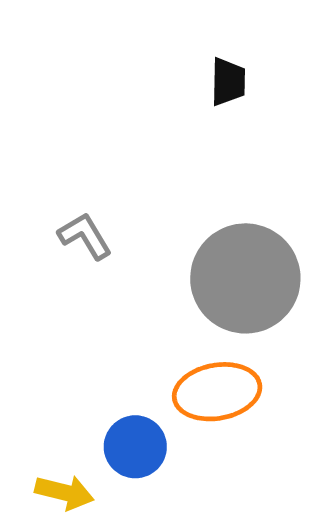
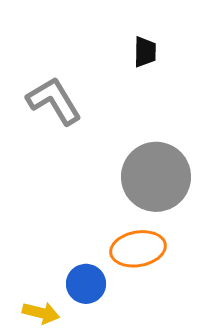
gray L-shape: (85, 236) -> (54, 101), moved, size x1.6

